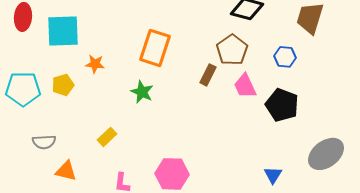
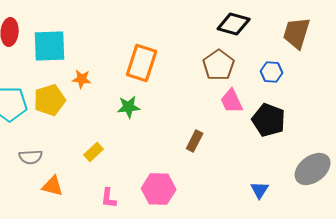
brown rectangle: (208, 75) -> (195, 141), moved
yellow pentagon: (63, 85) -> (50, 100), size x1.4
green star: (142, 92) -> (129, 107), turned -30

